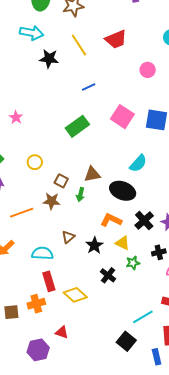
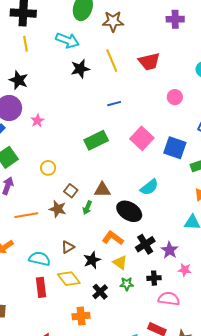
black star: (49, 59) -> (80, 69), turned -30
yellow diamond: (75, 295) -> (69, 279), moved
orange cross: (36, 304) -> (81, 316), moved

